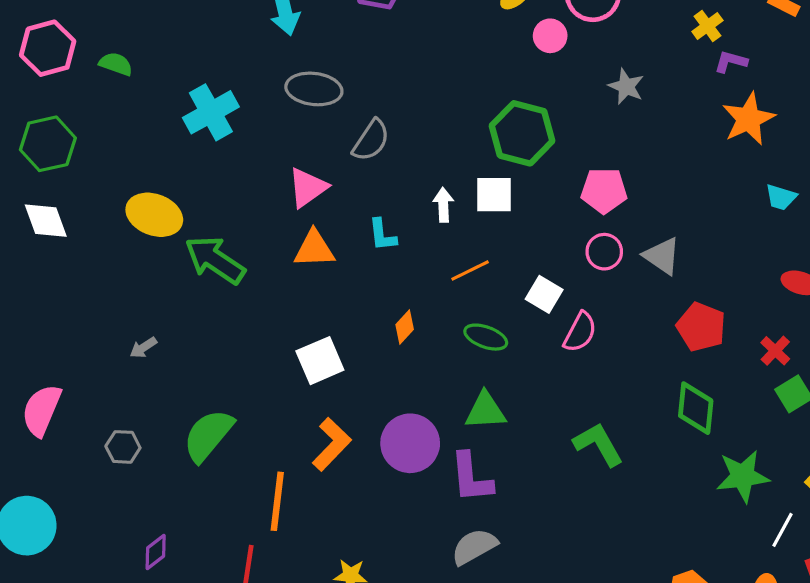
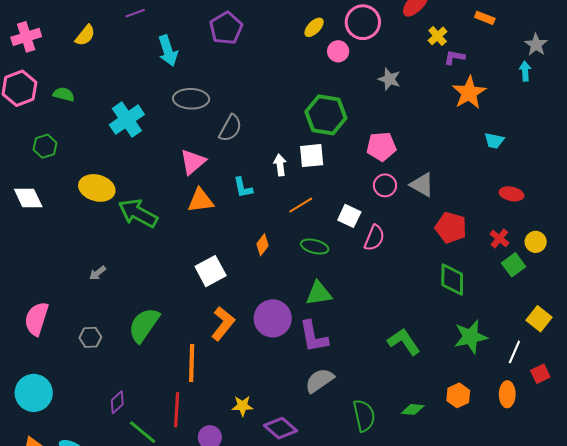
green hexagon: (48, 144) -> (45, 146), moved, size x0.7
green L-shape: (598, 444) -> (404, 342), moved
green star: (743, 476) -> (471, 337), moved

